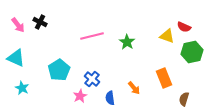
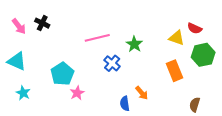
orange rectangle: (164, 78) -> (175, 71), moved
blue cross: (92, 79) -> (112, 63), moved
pink star: (80, 96) -> (77, 93), moved
blue semicircle: (110, 98) -> (125, 104), moved

